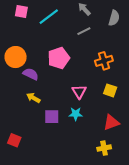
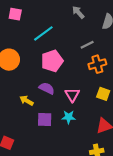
cyan line: (49, 17) -> (43, 33), moved
gray line: (84, 31) -> (87, 45), moved
purple semicircle: (31, 74) -> (47, 88), moved

